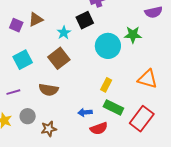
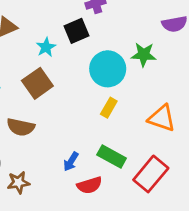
yellow rectangle: (106, 85) -> (109, 108), moved
blue arrow: (85, 112) -> (71, 162), turned -56

